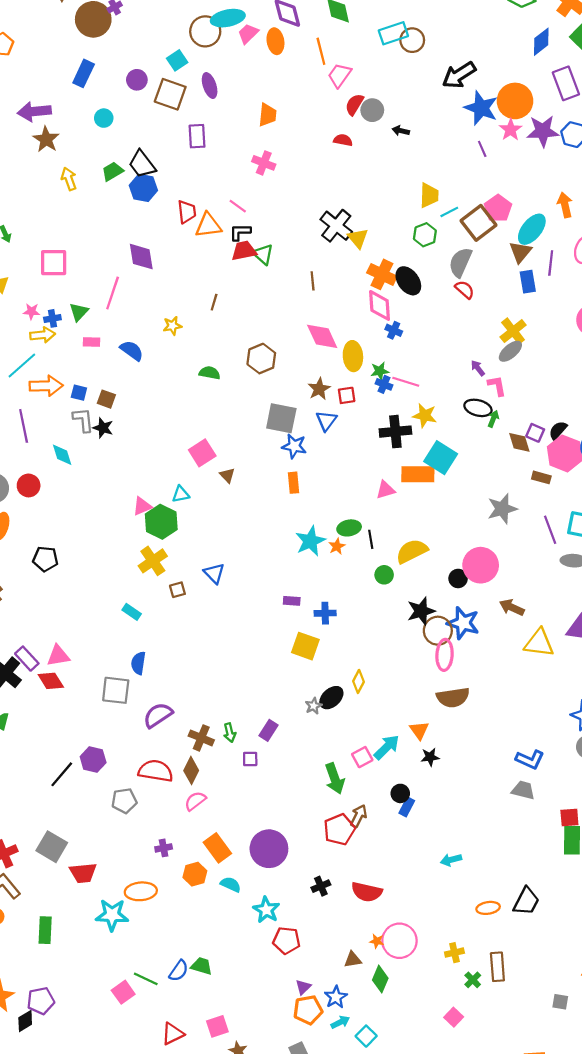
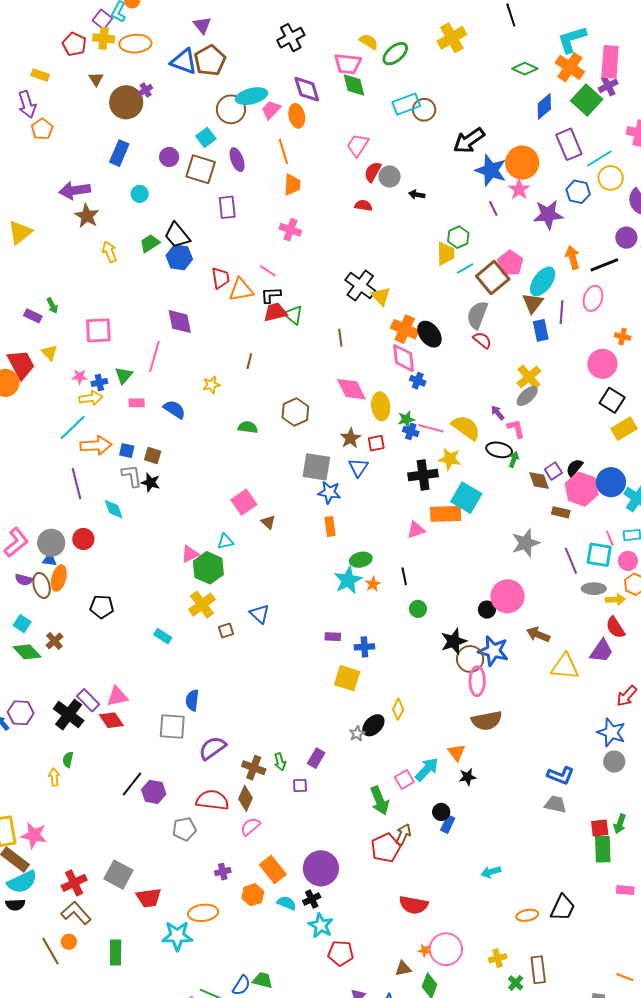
orange line: (321, 51) -> (283, 151), moved
purple star: (543, 131) -> (548, 215), moved
green hexagon: (425, 235) -> (458, 237), moved
purple square: (535, 433) -> (553, 471), turned 36
green ellipse: (349, 528) -> (361, 560), moved
yellow semicircle: (412, 551) -> (466, 428), moved, turned 64
cyan rectangle: (132, 612) -> (163, 636), moved
black line: (62, 774) -> (132, 784), moved
black cross: (321, 886) -> (312, 899), moved

